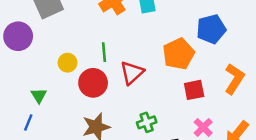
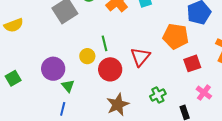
purple circle: (18, 36) -> (53, 69), moved
green line: (104, 52) -> (104, 43), moved
orange pentagon: (179, 54) -> (176, 36), turned -30

